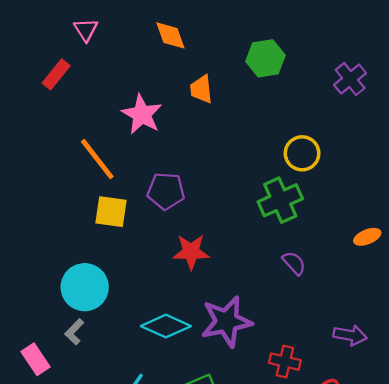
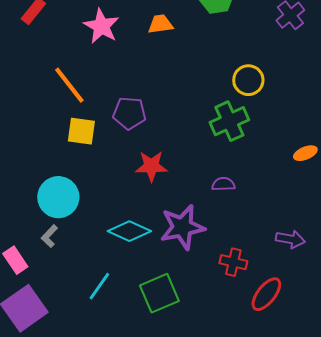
orange trapezoid: (201, 89) -> (160, 24), turned 88
pink star: (142, 114) -> (101, 26), moved
purple semicircle: (294, 263) -> (223, 184), moved, turned -50

